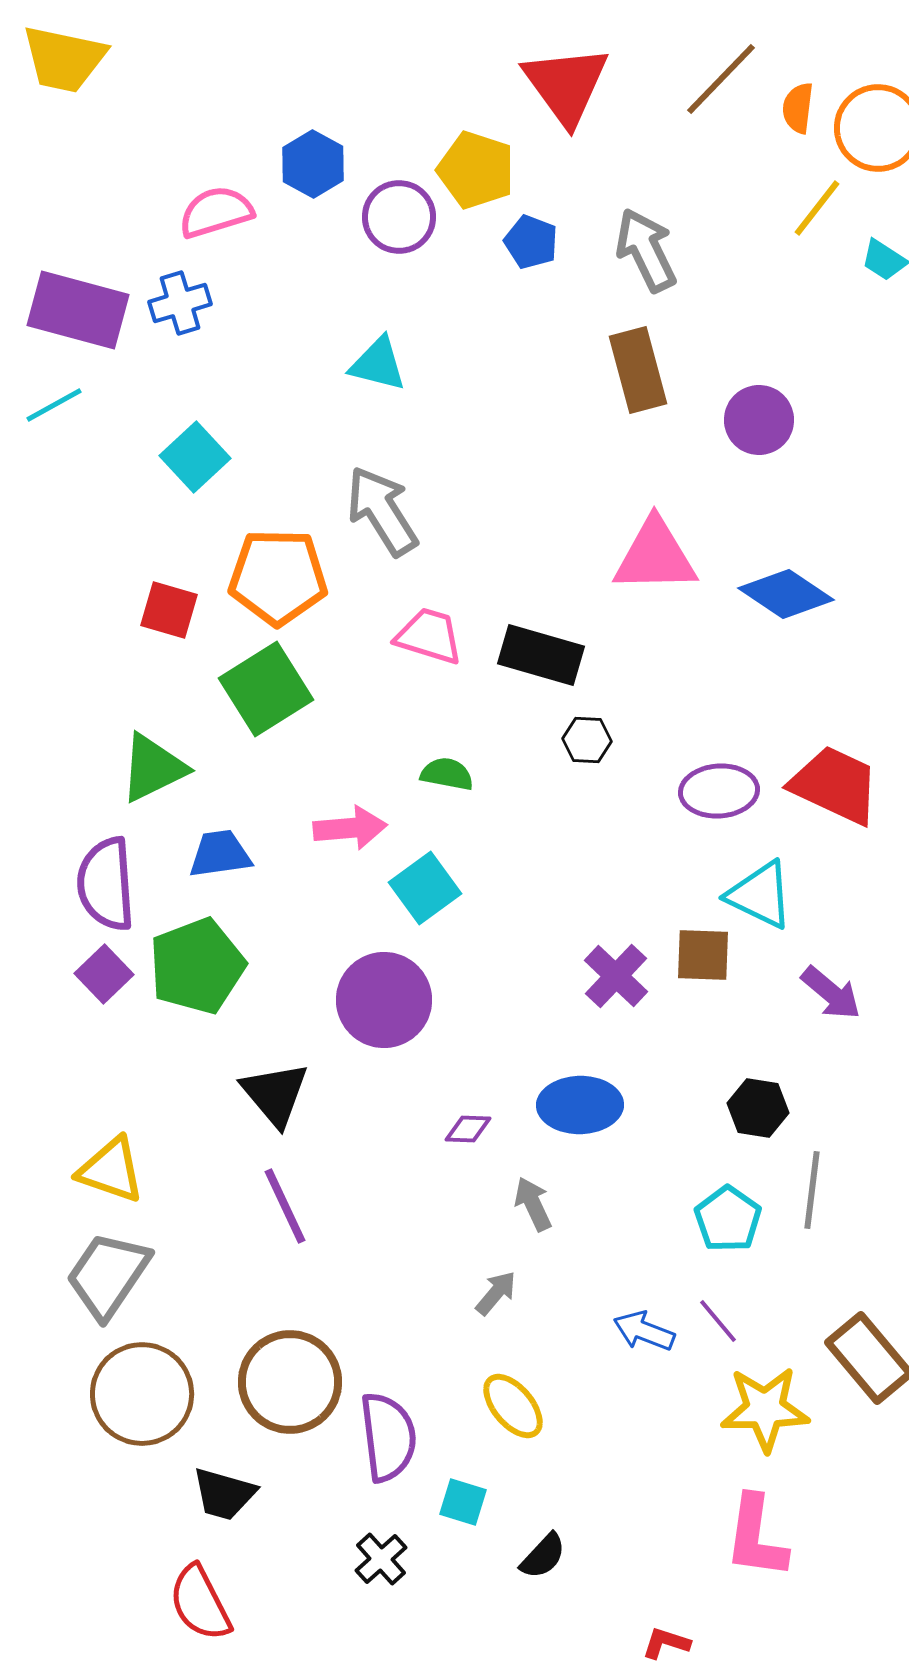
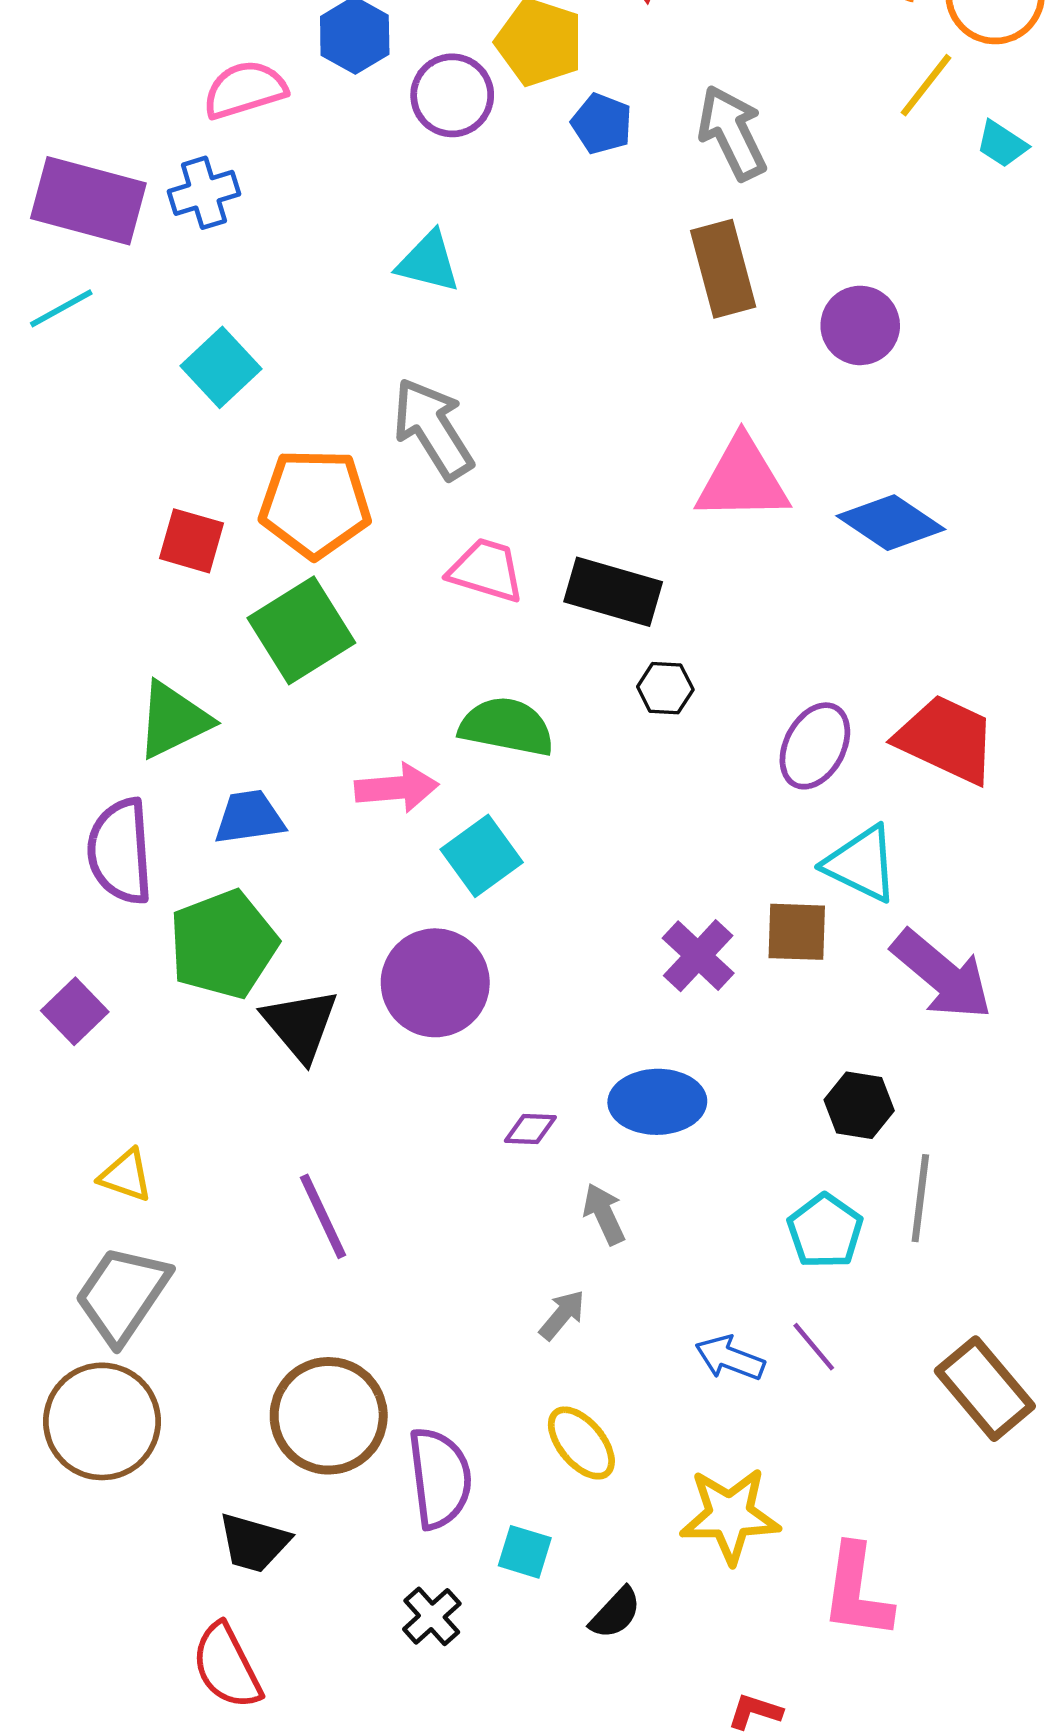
green semicircle: (447, 774) -> (507, 727), size x1.6
purple ellipse: (719, 791) -> (815, 746), turned -58
purple square: (104, 974) -> (75, 1011), moved
purple arrow: (831, 993) -> (942, 975), size x1.5
black triangle: (275, 1094) -> (300, 1025), moved
yellow triangle: (111, 1170) -> (126, 1175), size x0.7
brown circle: (142, 1394) -> (102, 1421), moved
yellow star: (765, 1409) -> (730, 1516), moved

